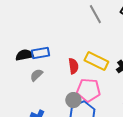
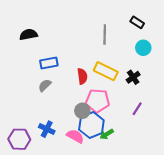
gray line: (95, 14) -> (105, 35), moved, turned 30
black semicircle: (24, 55) -> (28, 35), moved

